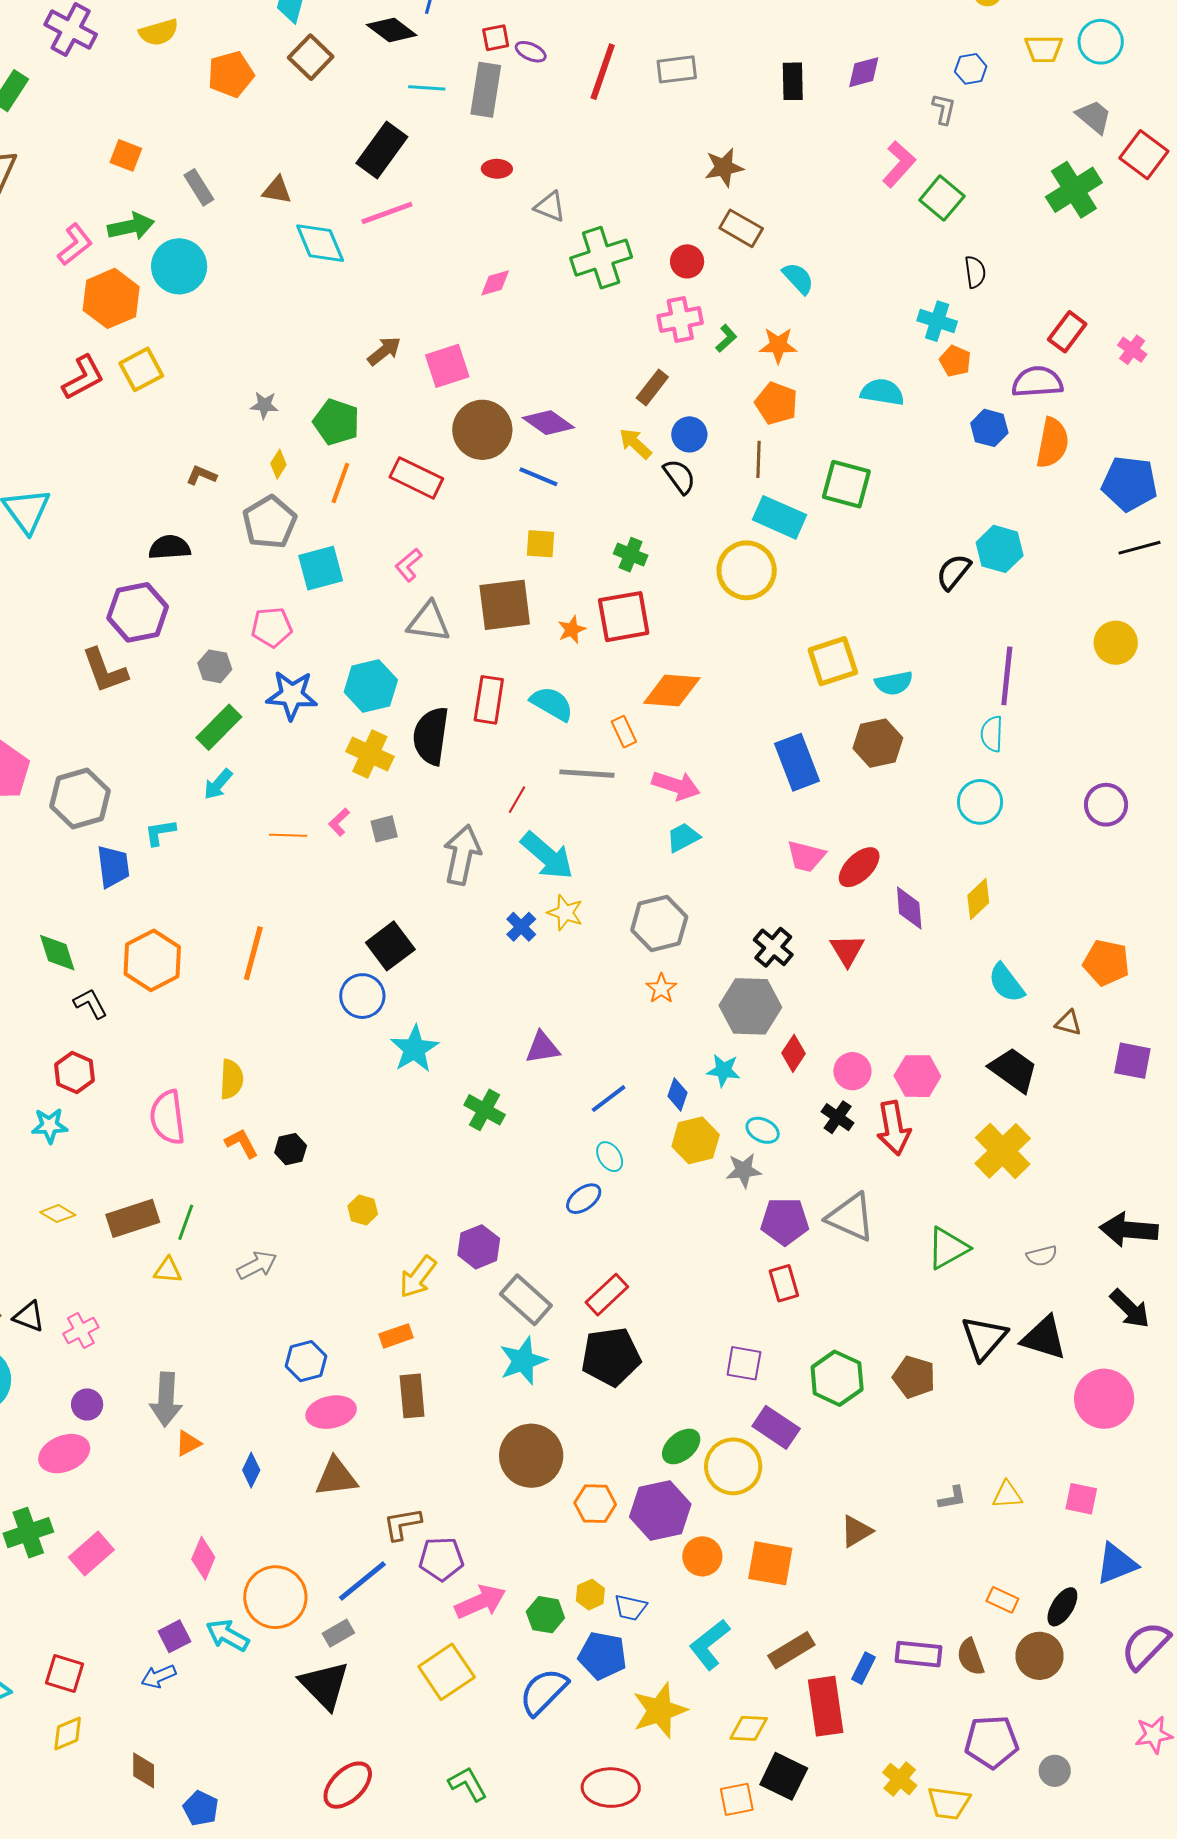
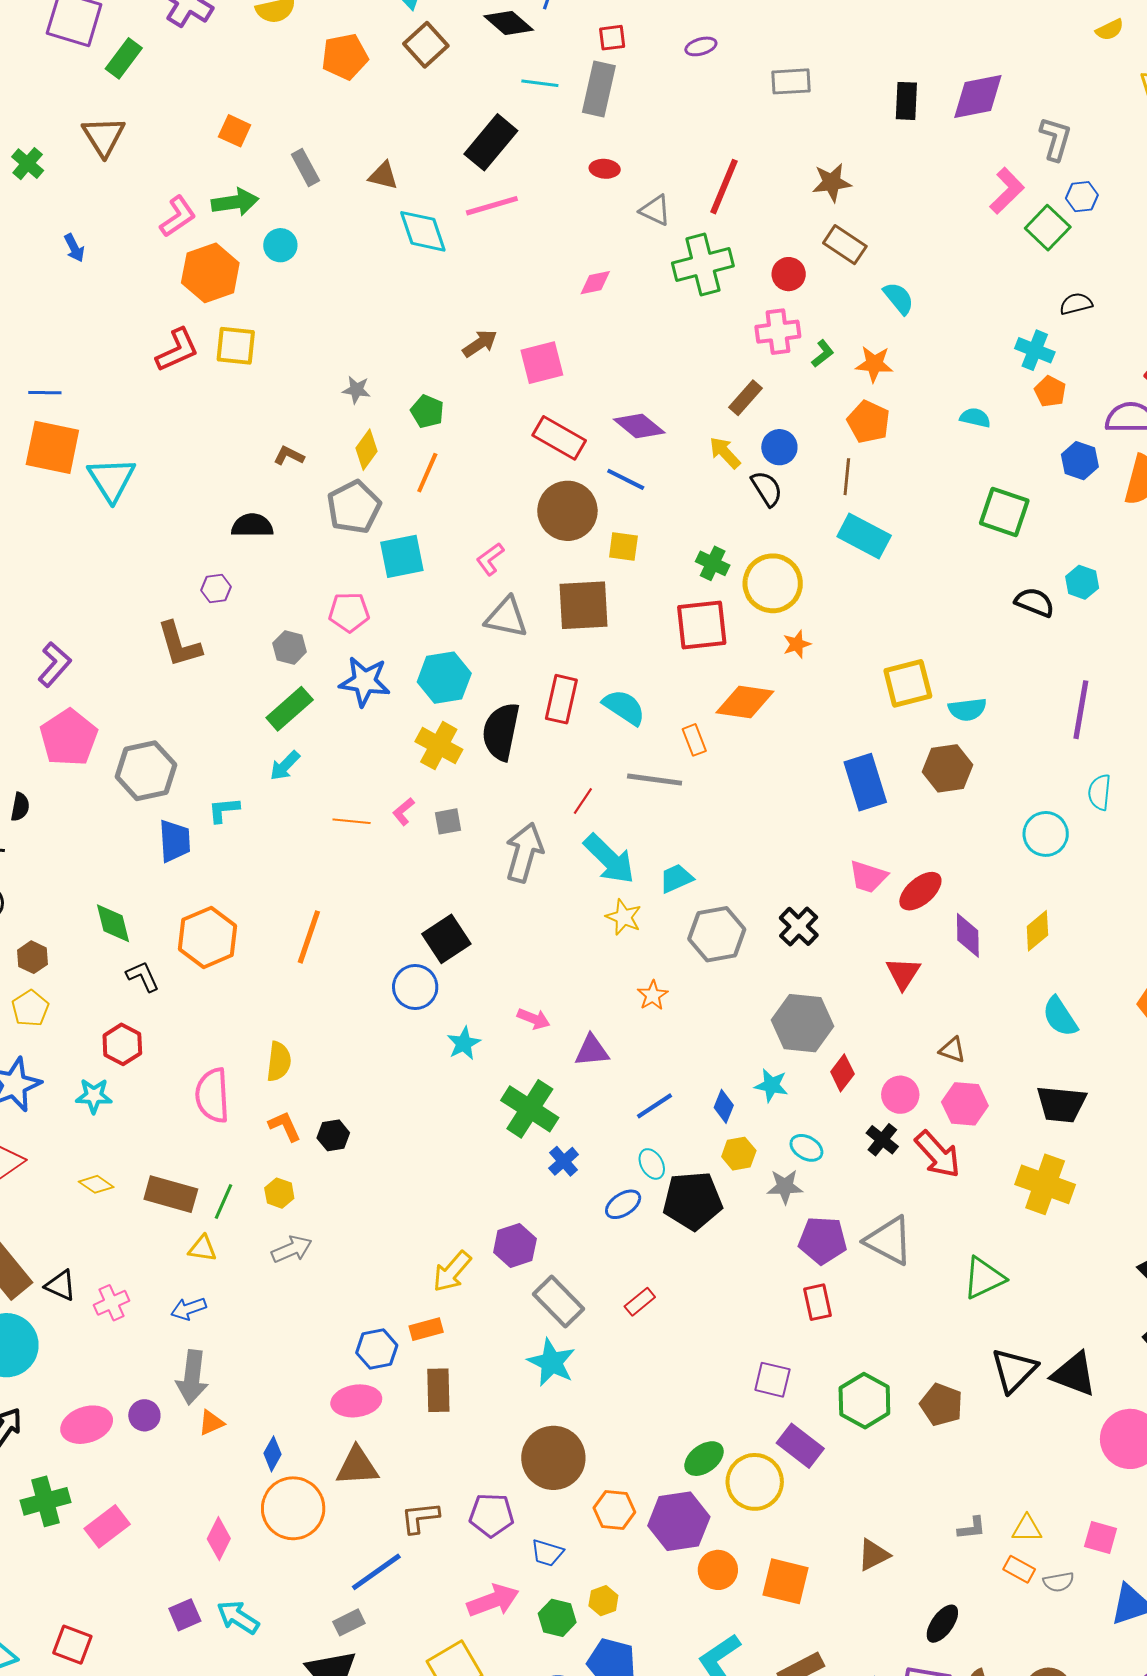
purple ellipse: (531, 52) -> (701, 46), moved, turned -44
blue hexagon: (971, 69) -> (1082, 197), moved
red line: (603, 72) -> (724, 187), moved
purple diamond: (864, 72) -> (978, 97), size x1.5
gray L-shape: (944, 109) -> (1055, 139), size x1.4
cyan circle: (179, 266) -> (280, 245), size x0.6
black semicircle: (975, 272) -> (1076, 304), turned -100
yellow square: (141, 369) -> (236, 346), turned 30
cyan semicircle: (882, 392) -> (975, 418), size x0.7
green pentagon: (336, 422) -> (427, 411), size x0.7
brown circle: (482, 430) -> (567, 511), moved
yellow diamond: (278, 464) -> (367, 450), size x1.4
red rectangle: (416, 478) -> (559, 438), moved
green square: (846, 484) -> (1004, 512), moved
cyan hexagon: (1000, 549) -> (1082, 582), size x0.7
yellow circle: (747, 570) -> (773, 583), moved
black semicircle: (954, 572) -> (1035, 602), turned 69
purple hexagon: (138, 612) -> (216, 589), size x0.5
orange star: (572, 630) -> (797, 644), moved
cyan semicircle: (992, 734) -> (1100, 792), moved
pink arrow: (676, 785) -> (534, 1019), moved, size x0.7
cyan trapezoid: (683, 837) -> (676, 878), moved
blue cross: (521, 927) -> (564, 1161), moved
black cross: (773, 947) -> (799, 926), moved
orange star: (661, 988) -> (653, 995), moved
brown triangle: (1068, 1023) -> (952, 1050), moved
cyan star: (414, 1049) -> (464, 1043), size x0.7
black trapezoid: (1013, 1070) -> (1061, 1104), turned 146
green cross: (485, 1110) -> (530, 1109), size x1.4
red arrow: (894, 1128) -> (938, 1154), turned -36
yellow hexagon: (696, 1140) -> (739, 1154), size x0.7
yellow cross: (1003, 1151) -> (1045, 1184), turned -30
yellow hexagon: (363, 1210) -> (279, 1193), moved
brown rectangle: (133, 1218) -> (171, 1194), turned 30
gray semicircle: (1042, 1256) -> (1059, 1582), moved
red rectangle: (607, 1295) -> (640, 1302), size x0.7
black pentagon: (611, 1357) -> (693, 1201), moved
blue hexagon: (306, 1361) -> (377, 1349), moved
cyan star: (523, 1361) -> (552, 1362), turned -30
purple circle: (87, 1404) -> (144, 1415), moved
purple pentagon: (441, 1559) -> (491, 1515), moved
orange circle: (275, 1597) -> (293, 1508), moved
orange rectangle: (1002, 1600) -> (1019, 1569), moved
black ellipse: (1062, 1607) -> (942, 1624), moved
blue trapezoid: (630, 1608) -> (547, 1553), moved
blue arrow: (159, 1676) -> (189, 1309), moved

